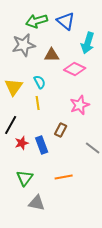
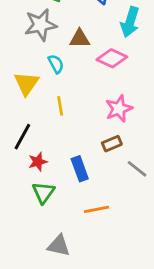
cyan semicircle: (40, 82) -> (56, 64), moved
brown rectangle: (61, 130) -> (112, 144), moved, turned 40
blue rectangle: (42, 145) -> (80, 169), moved
green triangle: (25, 178) -> (43, 193), moved

